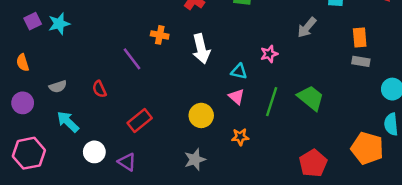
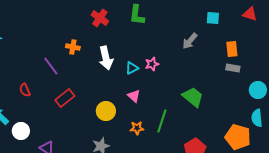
pink star: (269, 54) -> (152, 64), moved
cyan triangle: (239, 71) -> (132, 68), moved, turned -40
green line: (272, 102) -> (162, 121), moved
red rectangle: (140, 120) -> (65, 98), moved
white circle: (94, 152) -> (21, 131), moved

